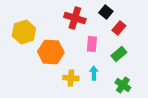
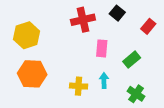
red cross: (75, 18) -> (83, 20), turned -30
red rectangle: (119, 28) -> (148, 26), moved
orange hexagon: (51, 52) -> (32, 74), moved

